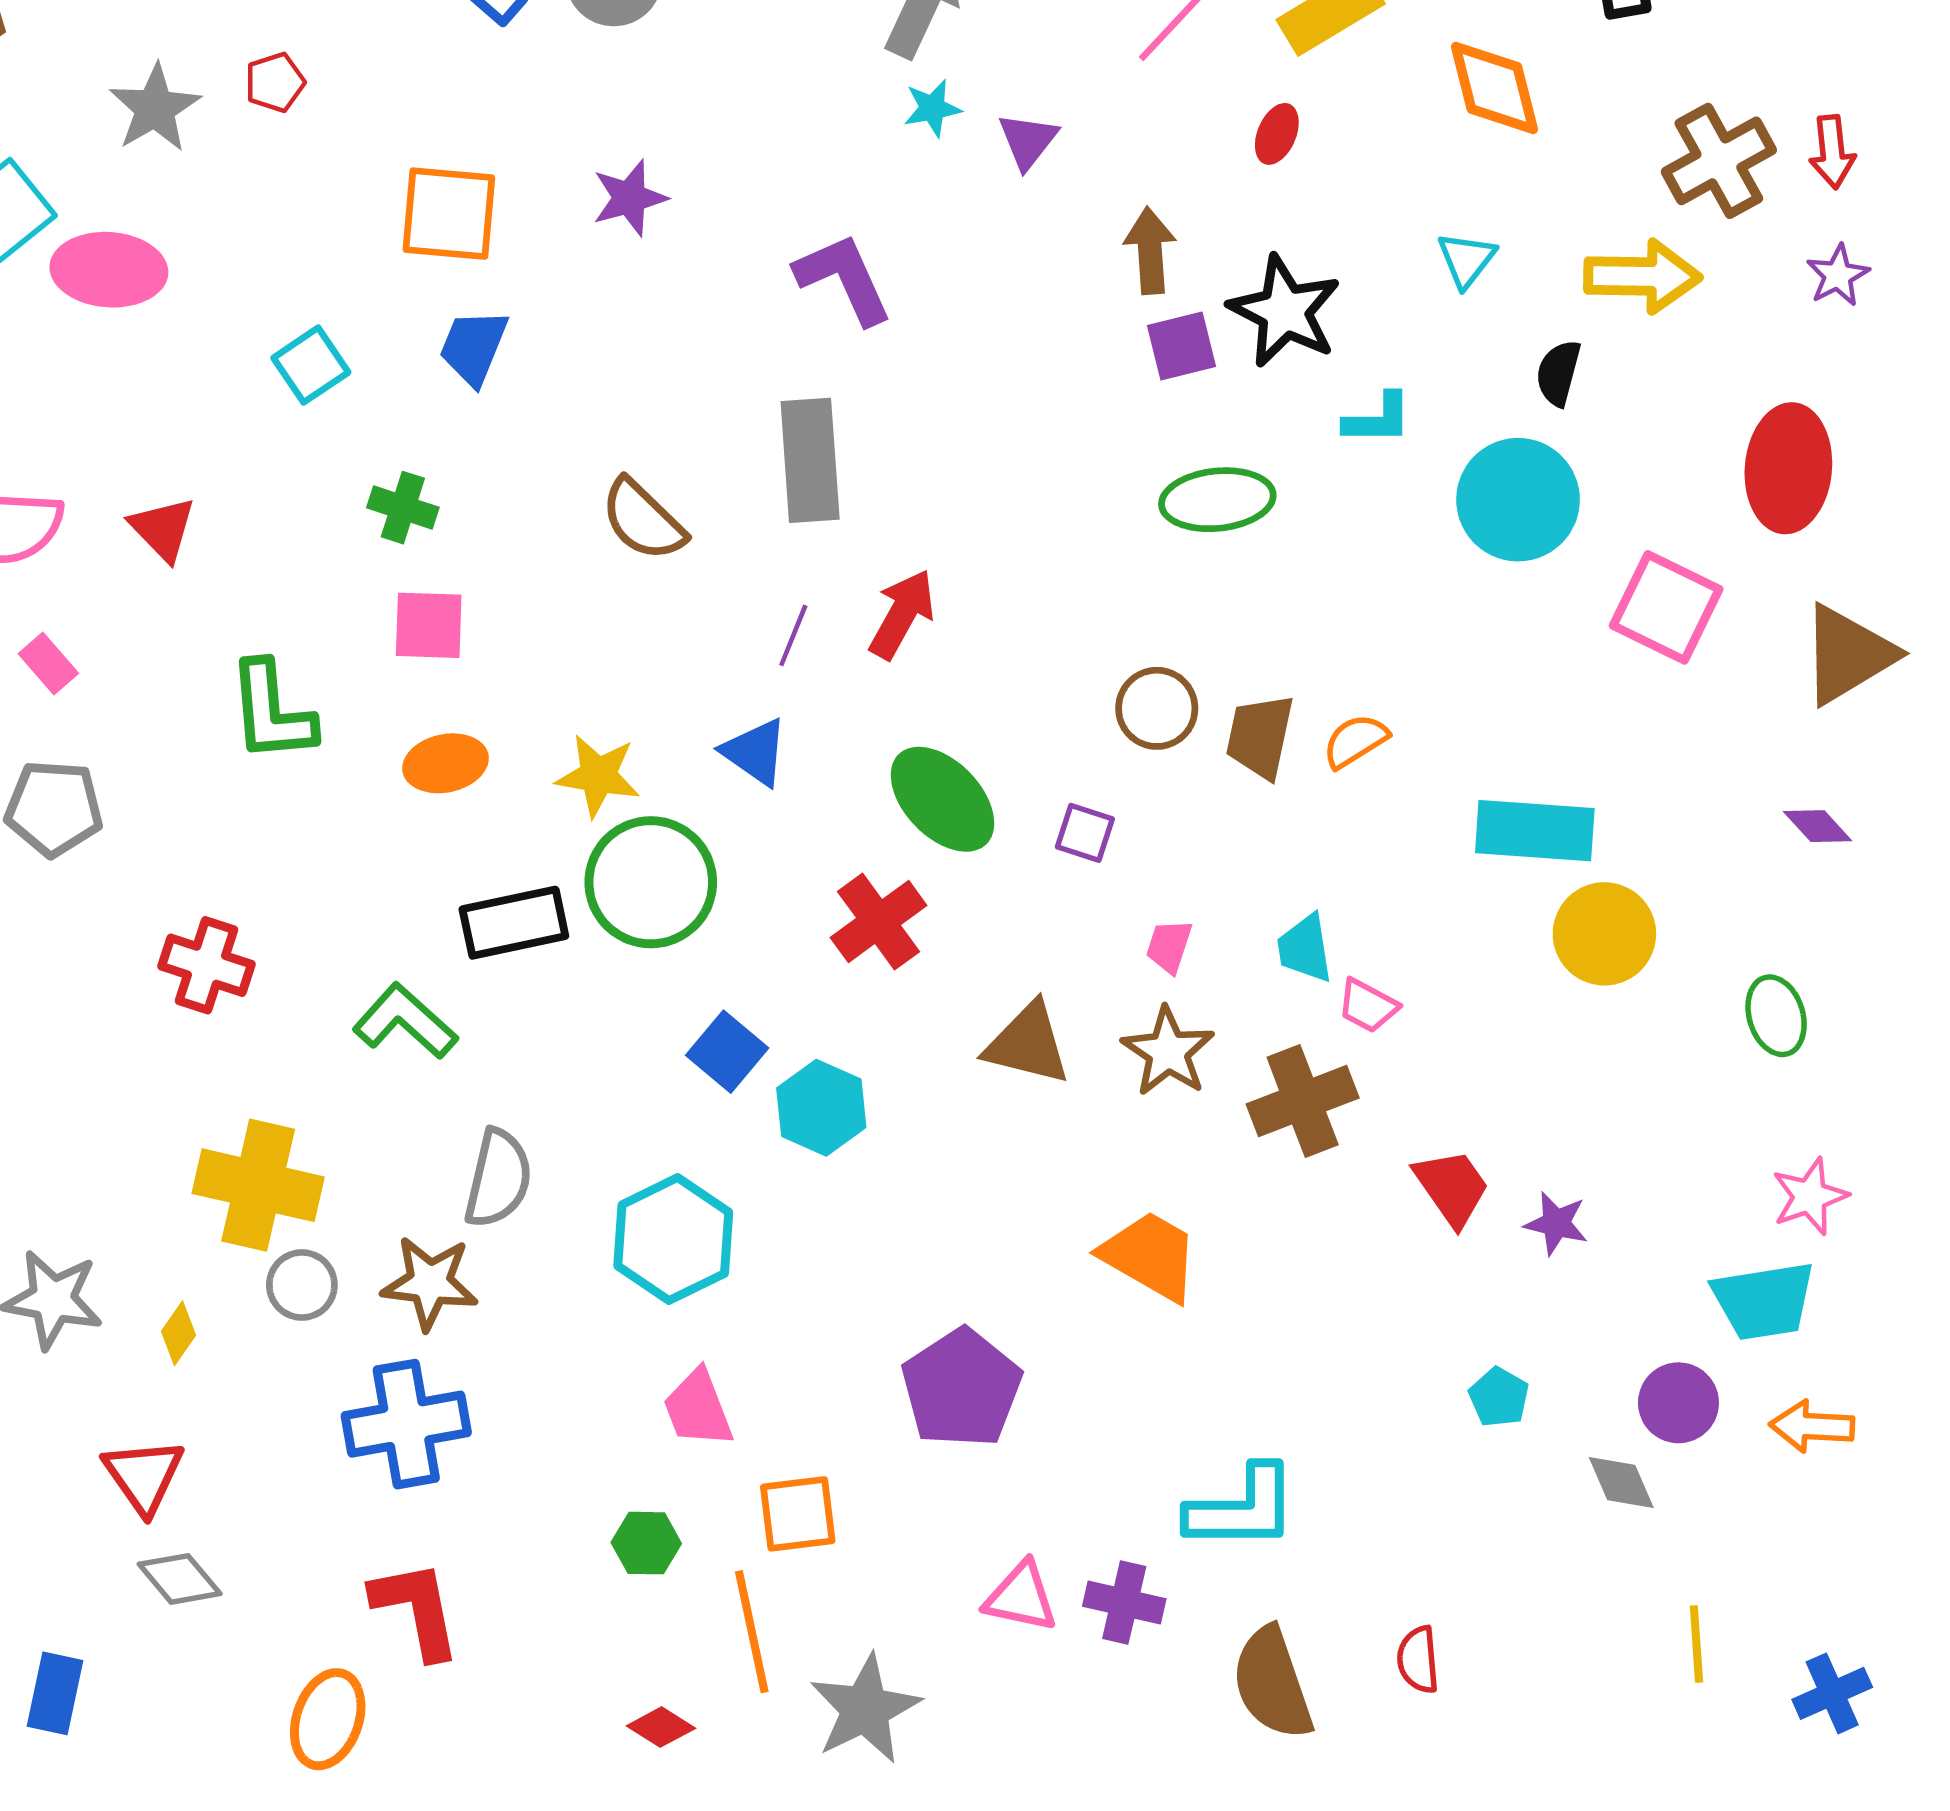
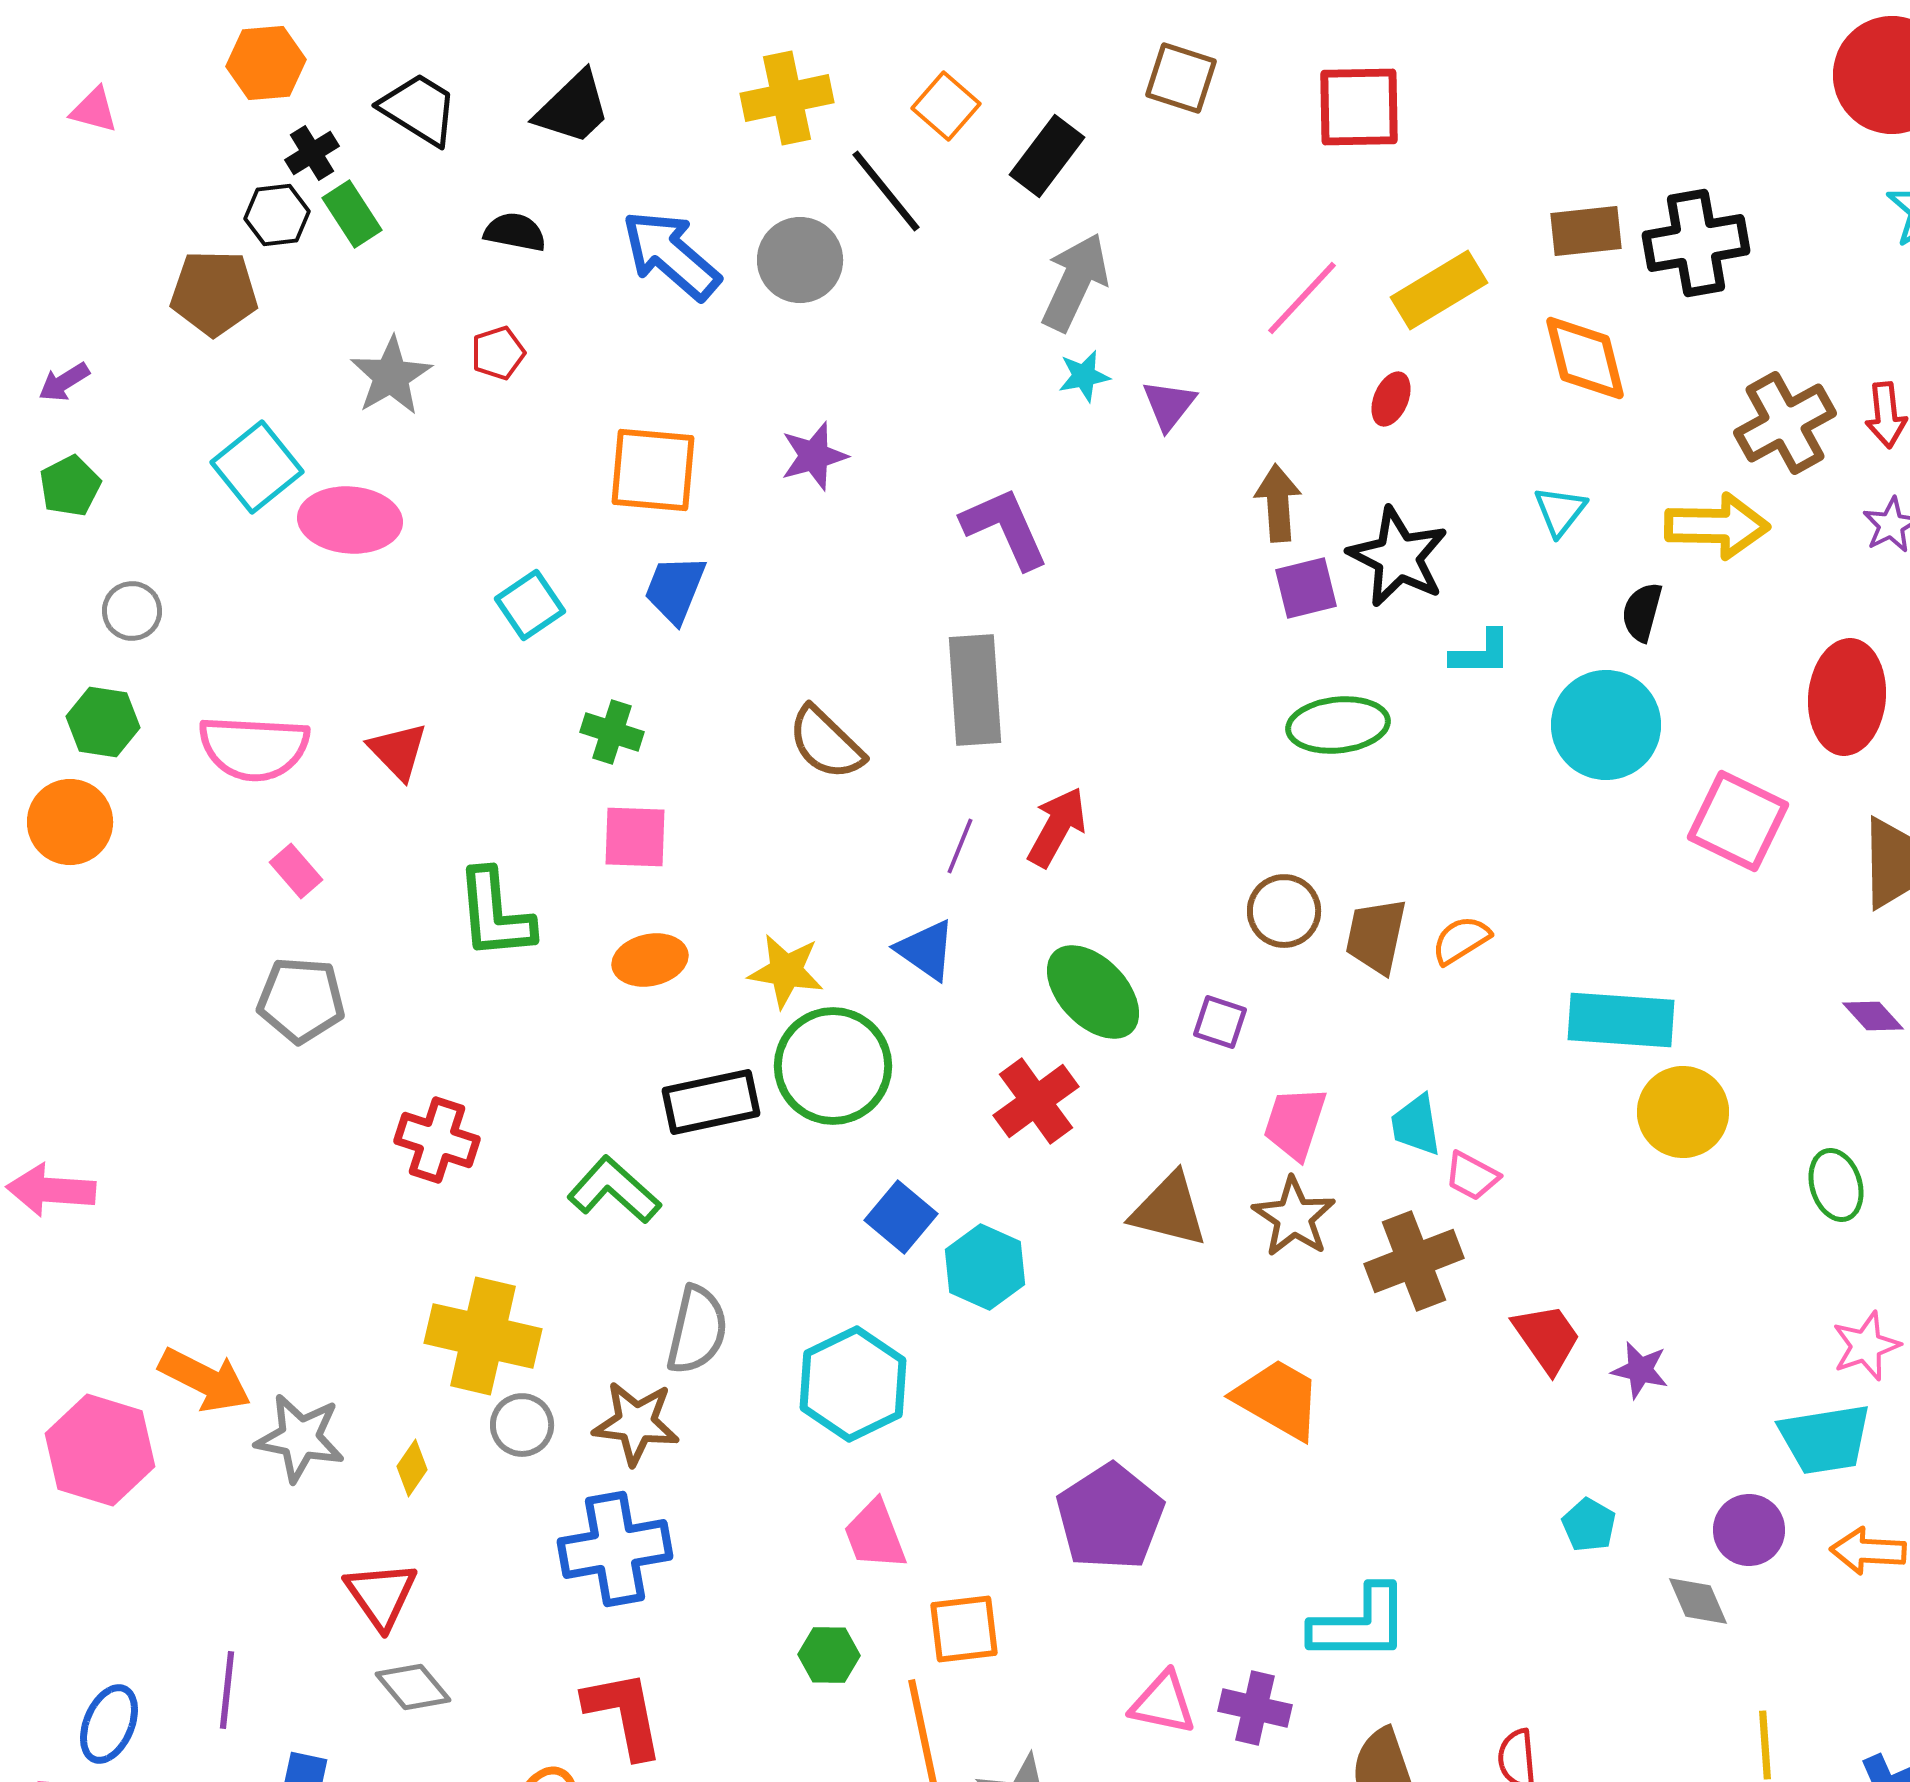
pink trapezoid: (1169, 946) -> (1295, 1123), size x1.5

